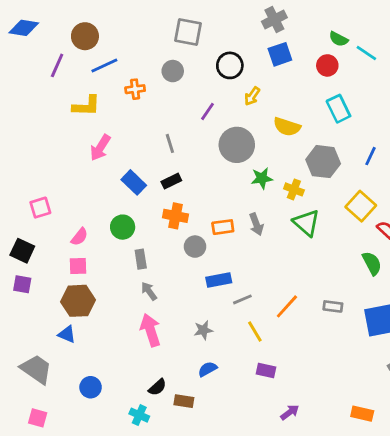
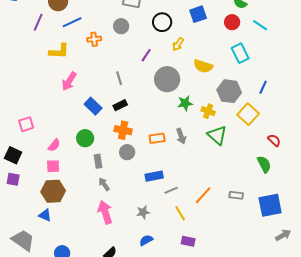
cyan line: (366, 53) -> (260, 25), moved
yellow square: (361, 206) -> (248, 114), moved
gray circle: (195, 247) -> (127, 152), moved

